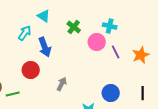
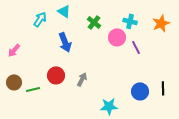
cyan arrow: (25, 33) -> (40, 19), moved
orange star: (141, 55) -> (161, 23), moved
red circle: (31, 70) -> (56, 75), moved
blue circle: (111, 93) -> (140, 91), moved

